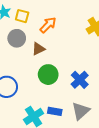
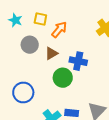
yellow square: (22, 16) -> (40, 19), moved
blue cross: (80, 80) -> (78, 61), moved, turned -30

